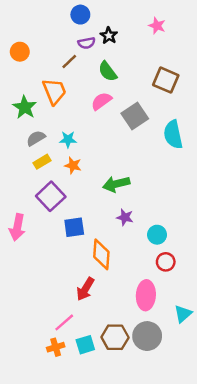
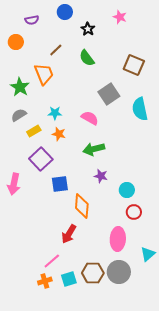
pink star: (157, 26) -> (120, 17), moved
purple semicircle: (87, 43) -> (32, 20), moved
pink semicircle: (101, 101) -> (90, 118), moved, turned 66
gray semicircle: (36, 138) -> (19, 115), moved

